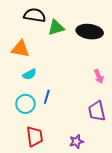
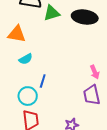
pink arrow: (99, 76) -> (95, 72), moved
cyan circle: (25, 104) -> (28, 96), moved

